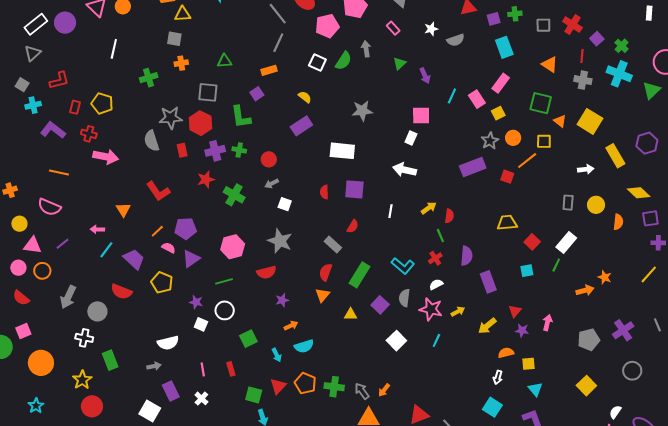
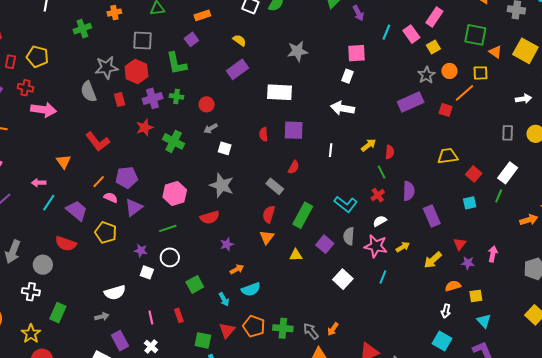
green rectangle: (110, 360) -> (58, 313), turned 48

